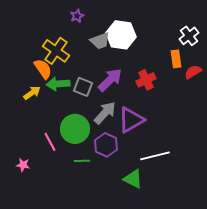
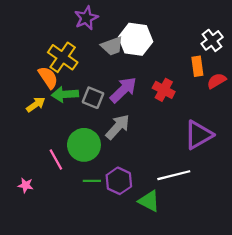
purple star: (77, 16) -> (86, 18), size x1.5
red cross: (146, 80) -> (164, 90), turned -36
purple triangle: (131, 120) -> (199, 135), moved
purple hexagon: (106, 145) -> (119, 181), moved

